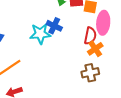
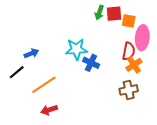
blue cross: (54, 26) -> (91, 63), moved

